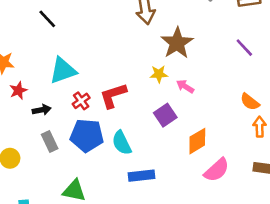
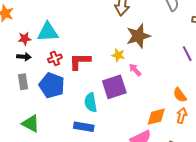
red star: (18, 90) -> (25, 39), moved
purple square: (165, 115) -> (114, 87), size x1.4
orange diamond: (197, 141) -> (156, 117), moved
cyan semicircle: (122, 143) -> (91, 102), moved

